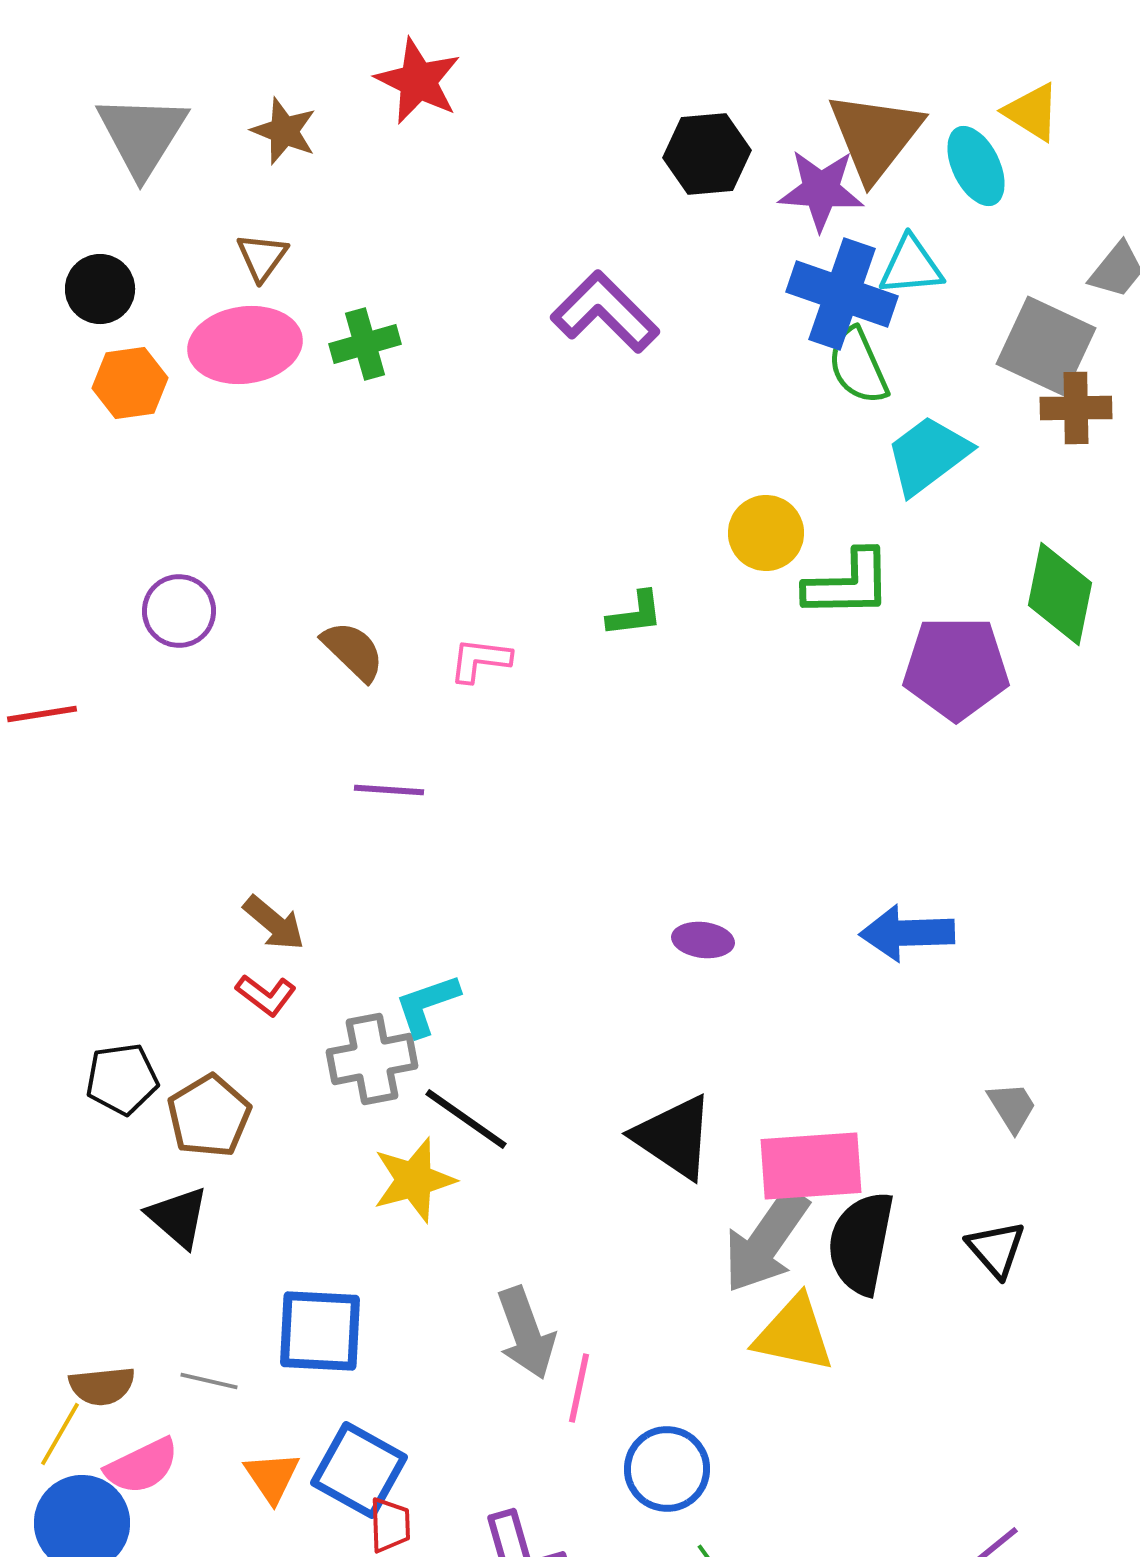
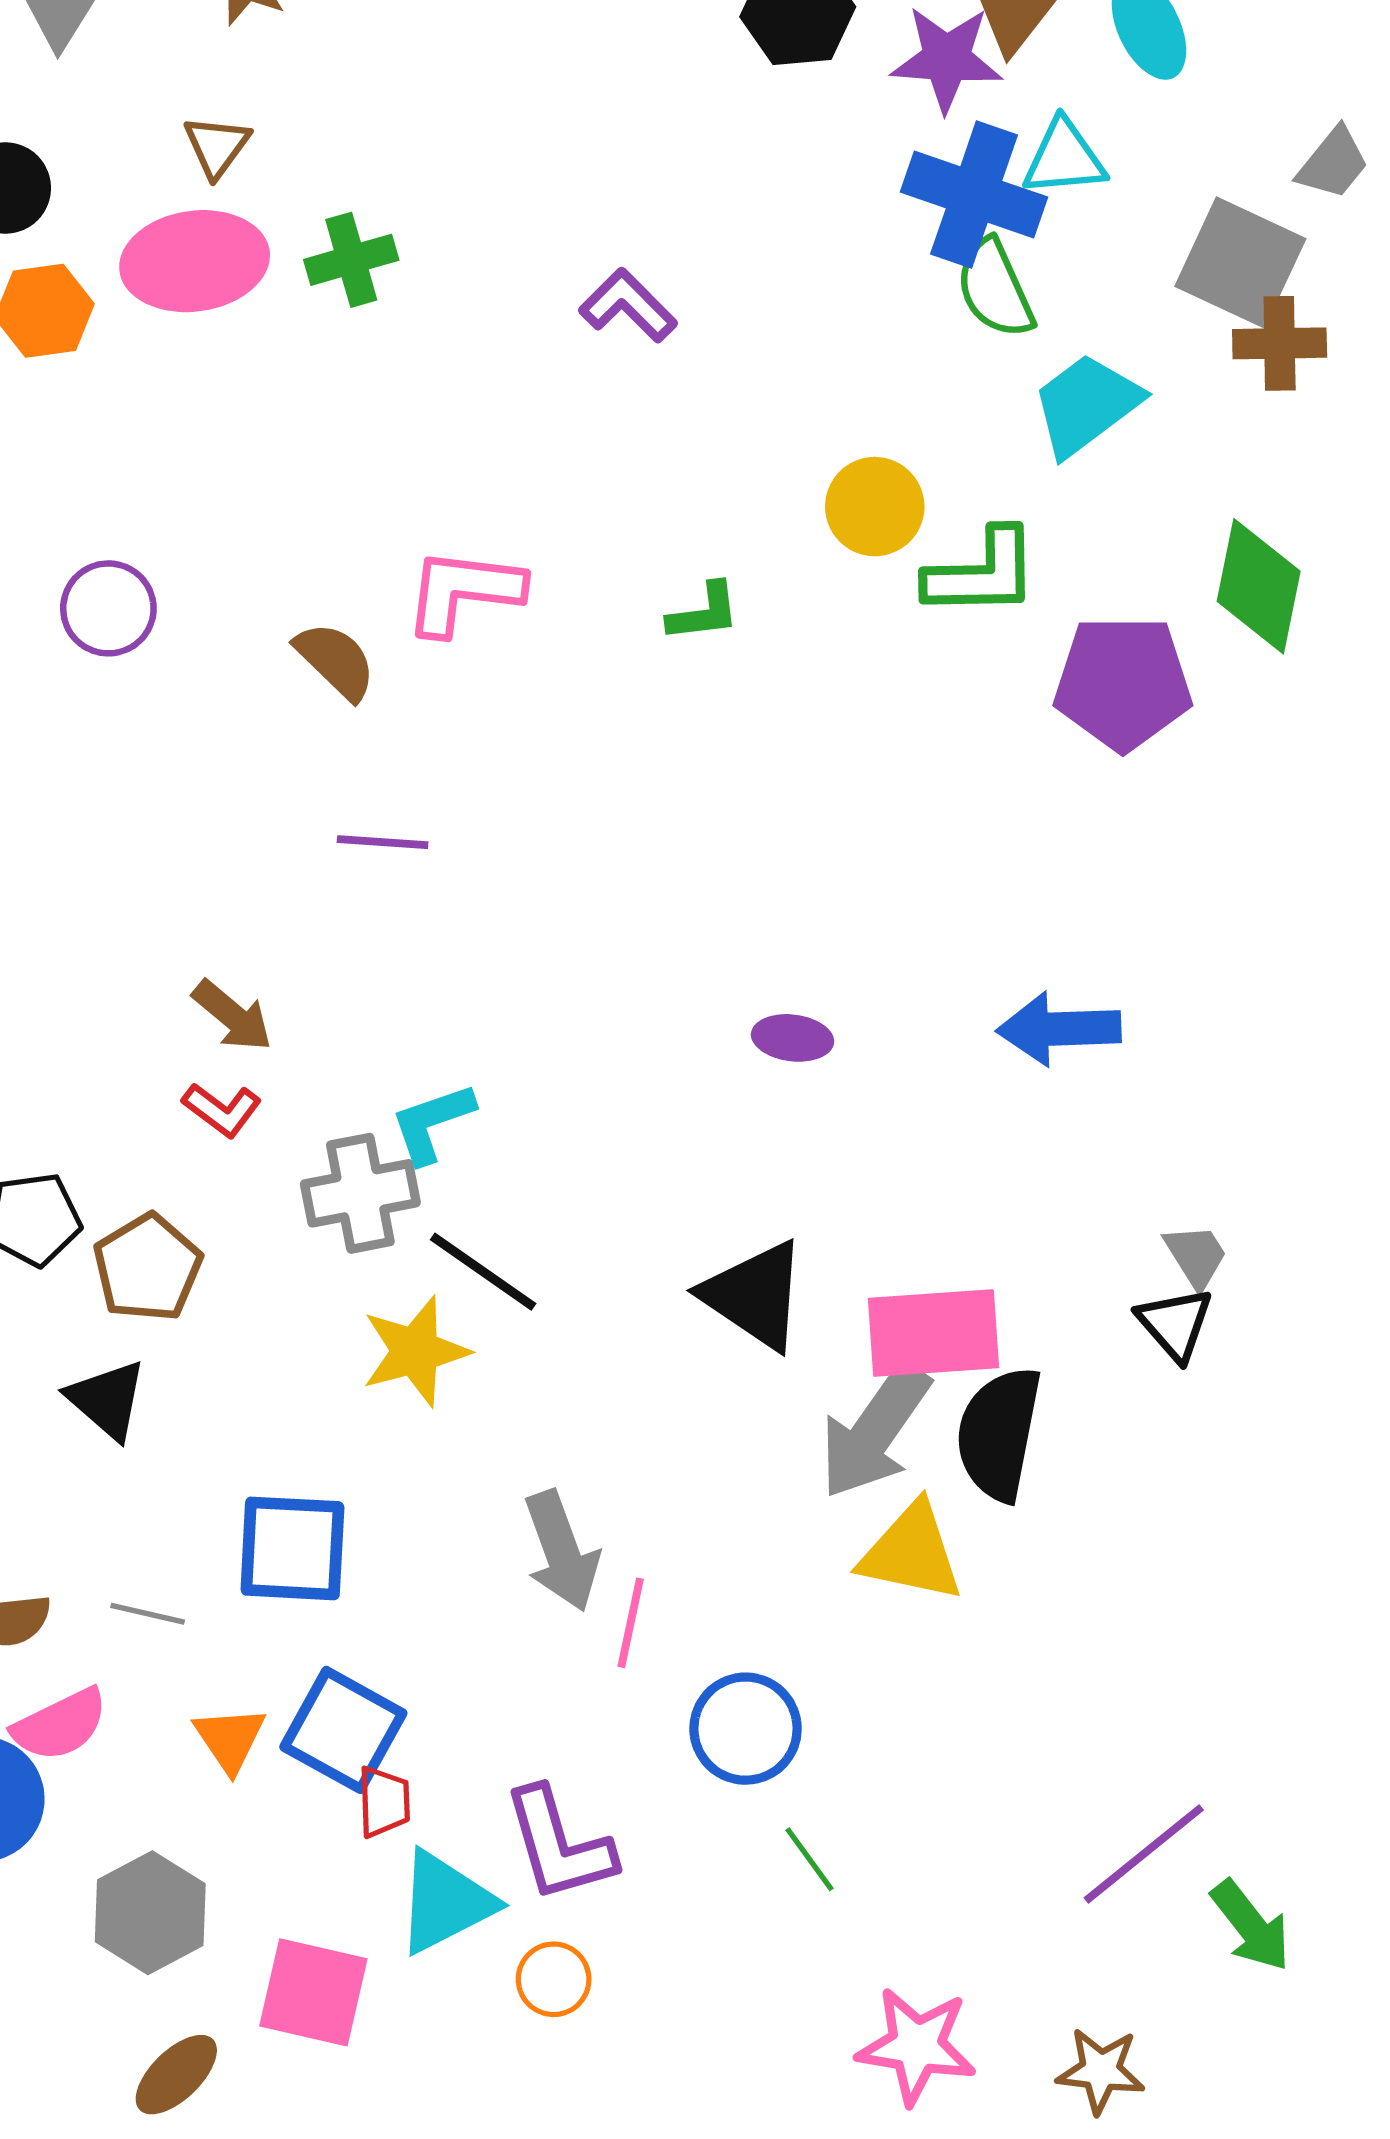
purple L-shape: (605, 312) -> (628, 306), moved, size x0.7
pink L-shape: (480, 660) -> (464, 591), moved, size x1.5
black triangle: (996, 1249) -> (1175, 1324), moved

